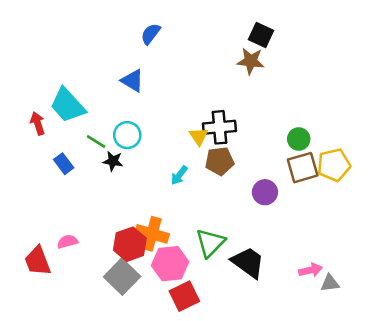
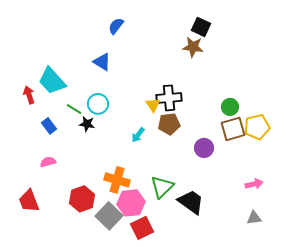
pink semicircle: (68, 242) -> (48, 162), moved
red hexagon: (130, 244) -> (82, 199), moved
pink arrow: (310, 270) -> (254, 184), moved
gray square: (122, 277) -> (109, 216), moved

